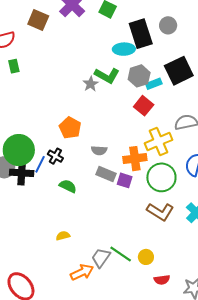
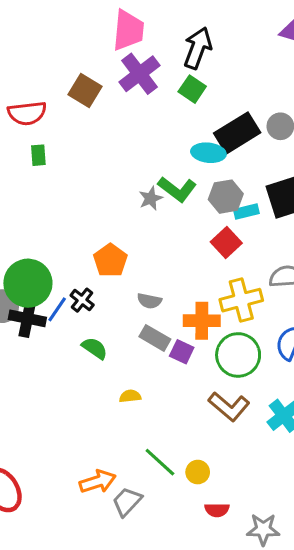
black rectangle: (141, 34) -> (237, 133), turned 68
yellow semicircle: (63, 236) -> (130, 396), moved
gray trapezoid: (101, 258) -> (127, 502), moved

